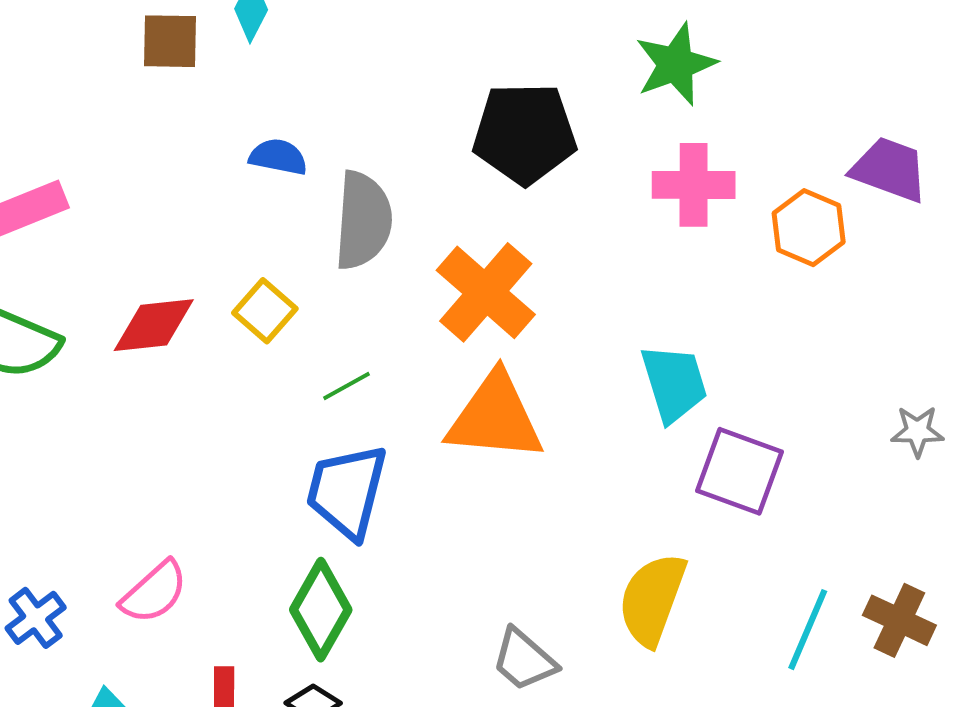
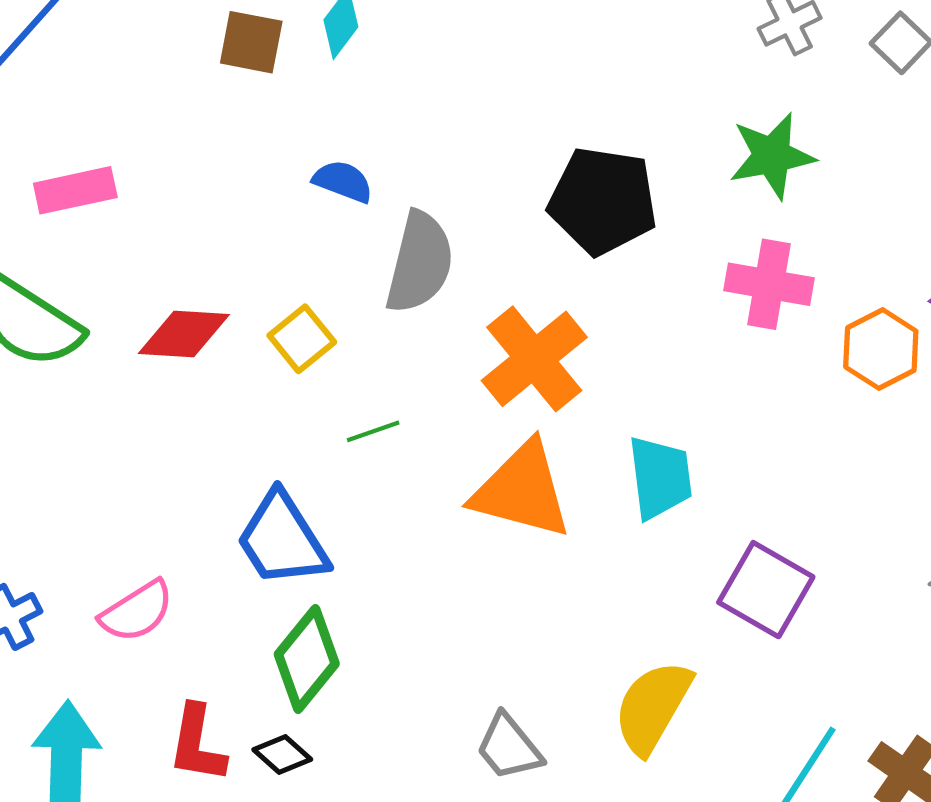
cyan trapezoid: (674, 383) -> (660, 478), moved
blue trapezoid: (347, 491) -> (282, 540), moved, turned -56

